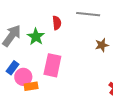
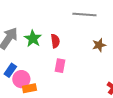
red semicircle: (57, 23) -> (55, 41), moved
pink rectangle: (52, 65) -> (60, 66), moved, size x0.6

